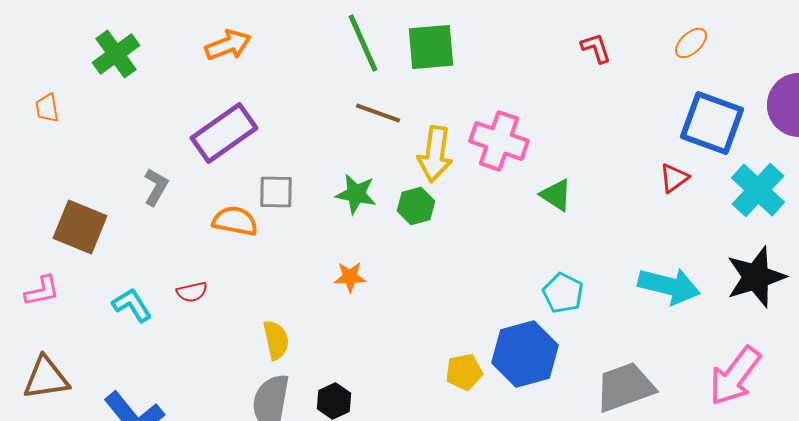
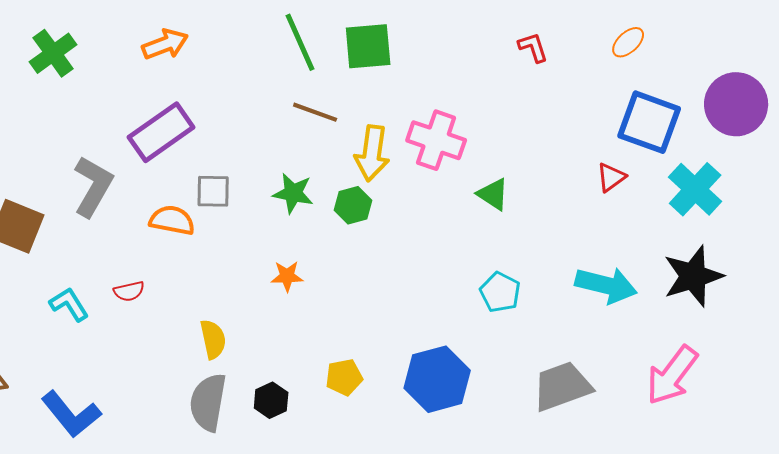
gray L-shape: (156, 187) -> (93, 186), size x1.6
blue hexagon: (525, 354) -> (437, 379), moved
yellow pentagon: (464, 372) -> (344, 377), moved

